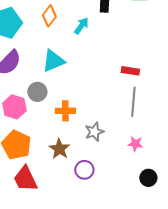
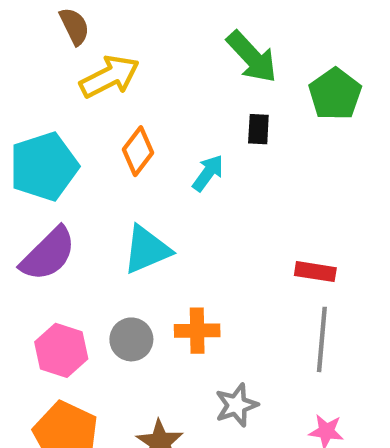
gray circle: (37, 92) -> (131, 339), moved
orange cross: (65, 111) -> (197, 331), moved

